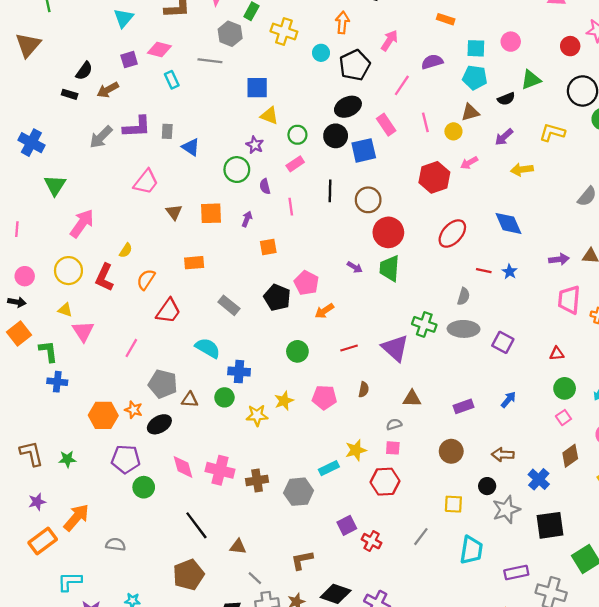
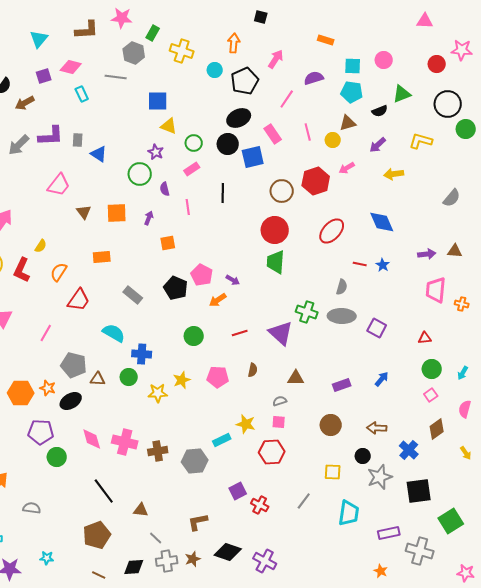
brown circle: (368, 200) -> (282, 191), moved
purple arrow: (355, 267) -> (233, 280), moved
yellow star: (356, 450) -> (246, 424), turned 30

